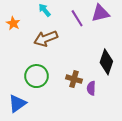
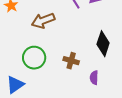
purple semicircle: (91, 88) -> (94, 78), moved

